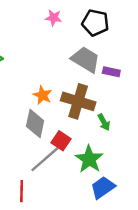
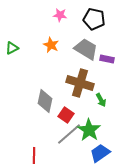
orange star: (42, 95) -> (51, 45), moved
gray line: (45, 159) -> (69, 134), moved

